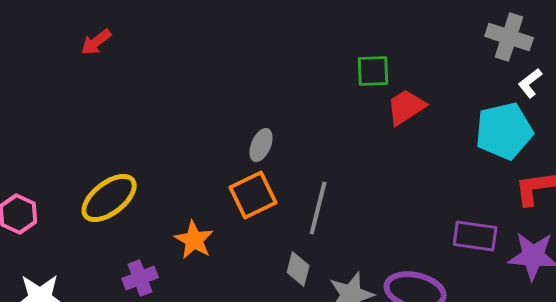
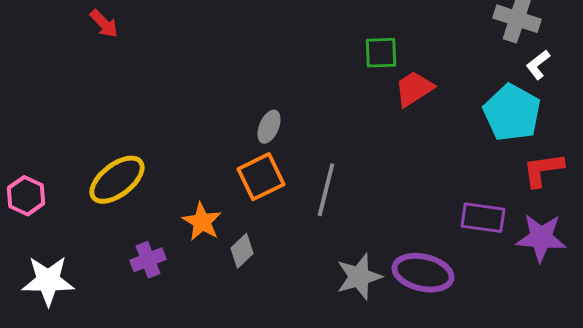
red arrow: (96, 42) -> (104, 24), turned -96
cyan pentagon: (504, 131) -> (512, 113), turned -30
gray diamond: (298, 269) -> (242, 251), moved, turned 32

